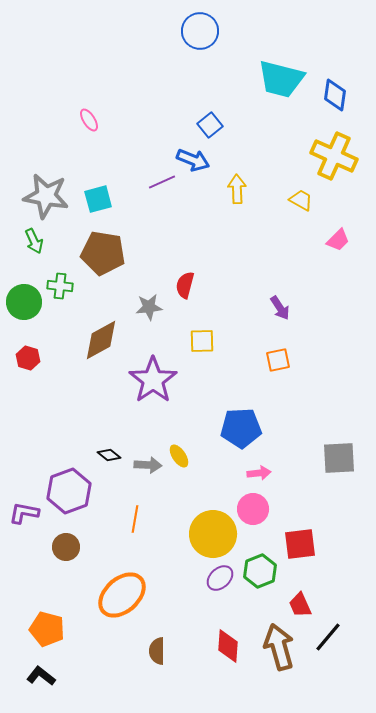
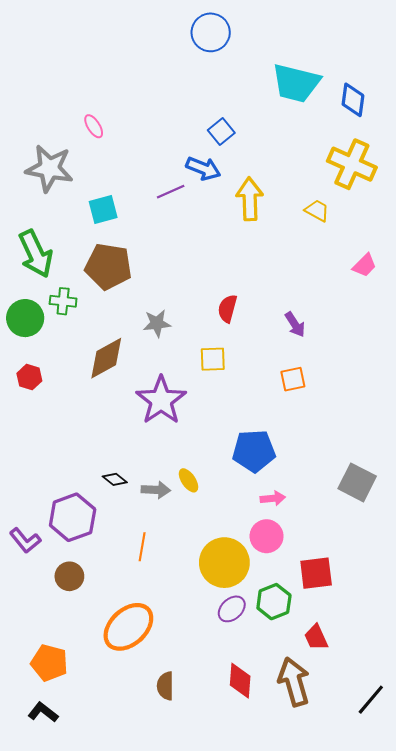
yellow arrow: (237, 189) -> (250, 199), size x1.4
gray star: (46, 196) -> (49, 168), moved
pink trapezoid: (338, 240) -> (365, 265), moved
green arrow: (34, 241) -> (36, 254), size x1.8
red semicircle: (185, 285) -> (228, 309), moved
gray square: (339, 458) -> (357, 482), turned 30
purple L-shape: (24, 513) -> (25, 540), turned -140
black line: (328, 637) -> (371, 700), moved

